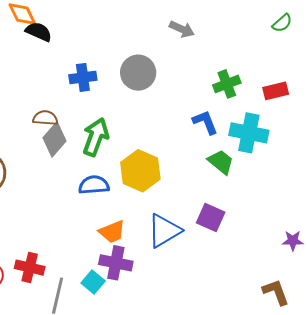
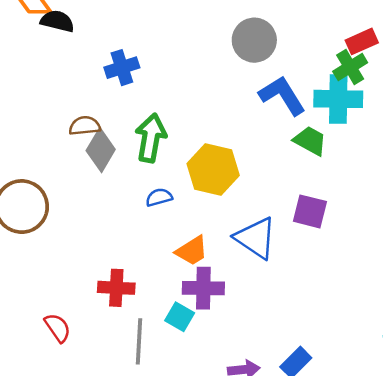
gray circle: (138, 73) -> (254, 40), moved
green cross: (227, 84) -> (350, 67), moved
blue L-shape: (205, 122) -> (282, 95), size x1.4
blue semicircle: (94, 185) -> (159, 197), size x0.7
blue triangle: (164, 231) -> (256, 238), turned -45
red cross: (30, 268) -> (116, 288), moved

